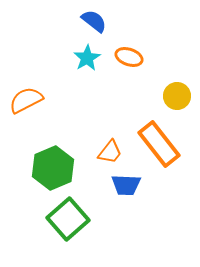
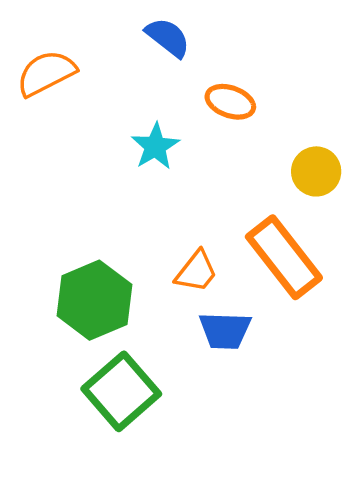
cyan star: (87, 58) -> (155, 146), moved
orange semicircle: (26, 100) -> (46, 73), moved

